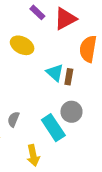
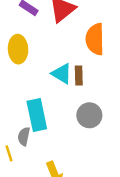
yellow ellipse: (22, 45) -> (18, 49), turned 70
cyan rectangle: (53, 128) -> (37, 115), moved, turned 32

